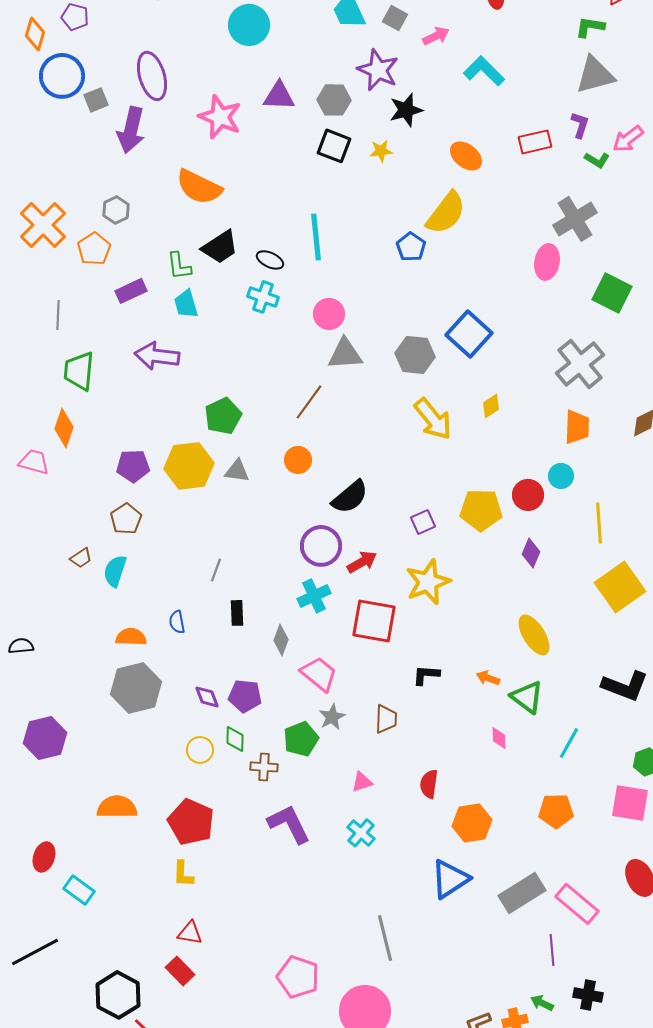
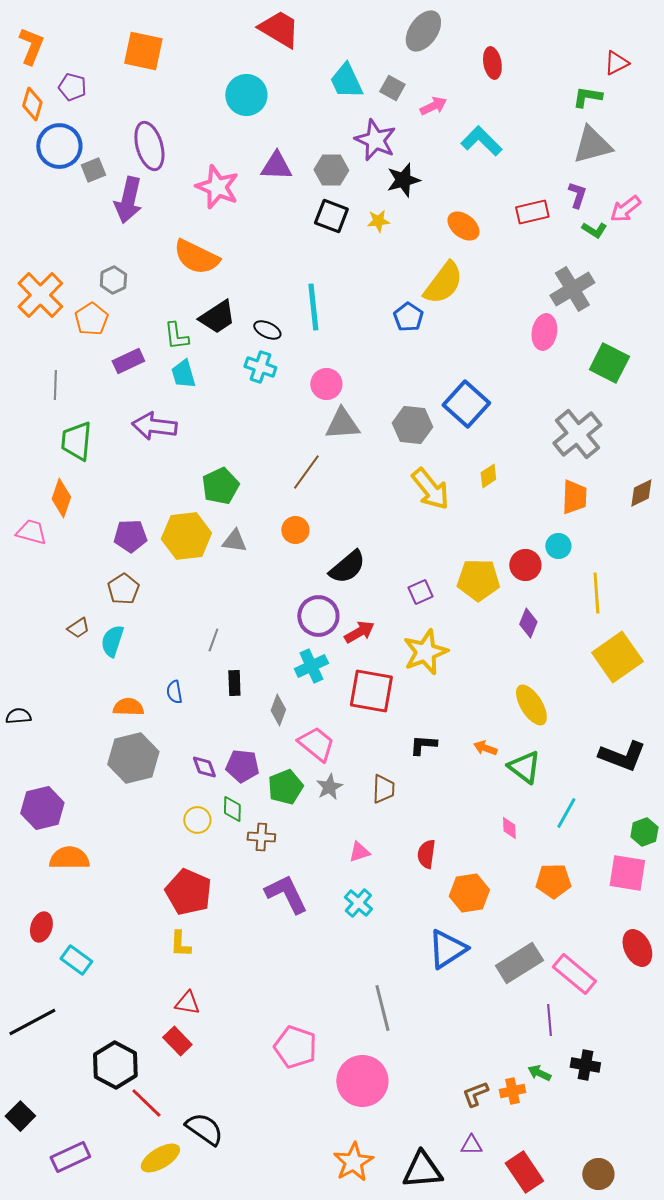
pink diamond: (499, 738) -> (509, 828), moved
green pentagon: (301, 739) -> (285, 787), moved
orange semicircle: (117, 807) -> (69, 858), moved

